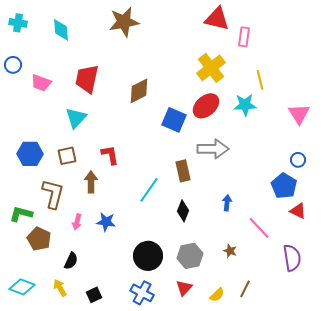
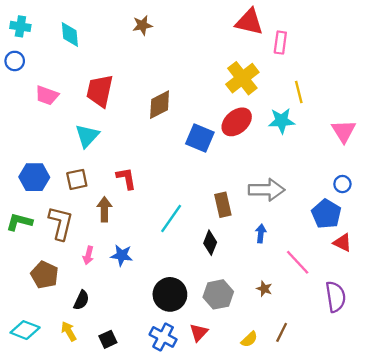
brown star: (124, 22) -> (142, 25), size x0.6
blue circle: (13, 65) -> (15, 61), moved
gray arrow: (213, 149) -> (267, 190), moved
brown rectangle: (183, 171) -> (223, 205), moved
green L-shape: (21, 214) -> (19, 222), moved
red triangle: (184, 288) -> (199, 332), moved

